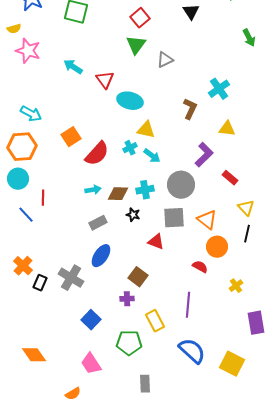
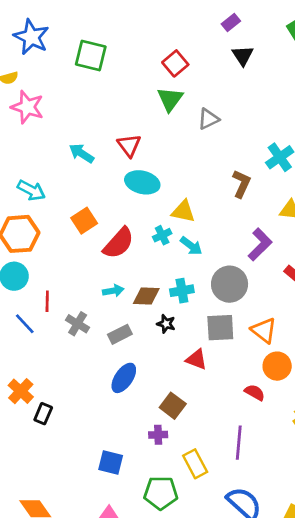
cyan arrow: (73, 67) -> (82, 153), moved
cyan ellipse: (130, 101) -> (142, 182), moved
gray cross: (71, 278) -> (78, 324), moved, size x0.7
blue square: (91, 320) -> (111, 462), turned -30

